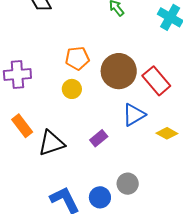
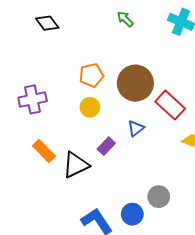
red rectangle: (156, 81) -> (170, 105), moved
blue triangle: (134, 115) -> (136, 128), moved, size x0.7
purple rectangle: (99, 138) -> (106, 146), moved

